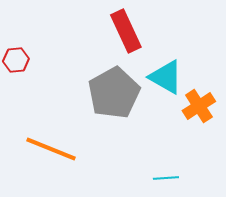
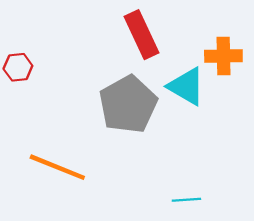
orange cross: (199, 106) -> (223, 56), moved, turned 32

